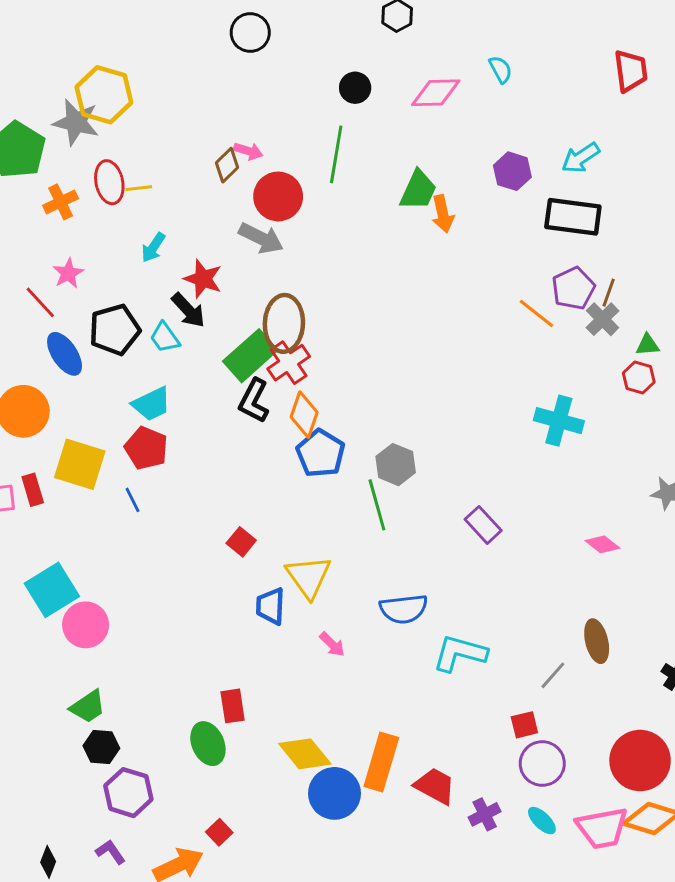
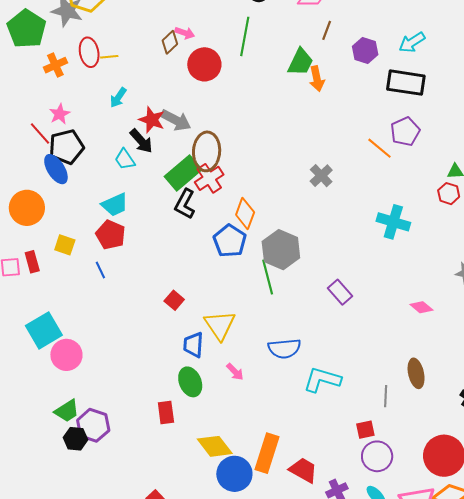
gray arrow: (261, 238) -> (176, 120), moved
brown line: (609, 293) -> (327, 30), moved
gray cross: (602, 319) -> (321, 176), moved
black pentagon: (115, 330) -> (66, 147), moved
orange diamond: (304, 415) -> (245, 213), moved
yellow square: (80, 464) -> (65, 245), size x0.6
gray hexagon: (396, 465) -> (281, 250), size x1.4
gray line: (553, 675) -> (386, 396), turned -40
green ellipse: (208, 744) -> (190, 382), moved
purple hexagon: (128, 793) -> (93, 425), moved

